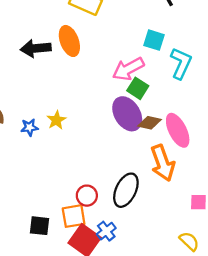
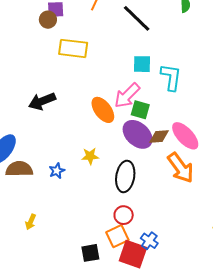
orange ellipse: (69, 41) -> (103, 110), moved
yellow star: (56, 120) -> (90, 156), moved, turned -30
black ellipse: (126, 190) -> (125, 176), moved

